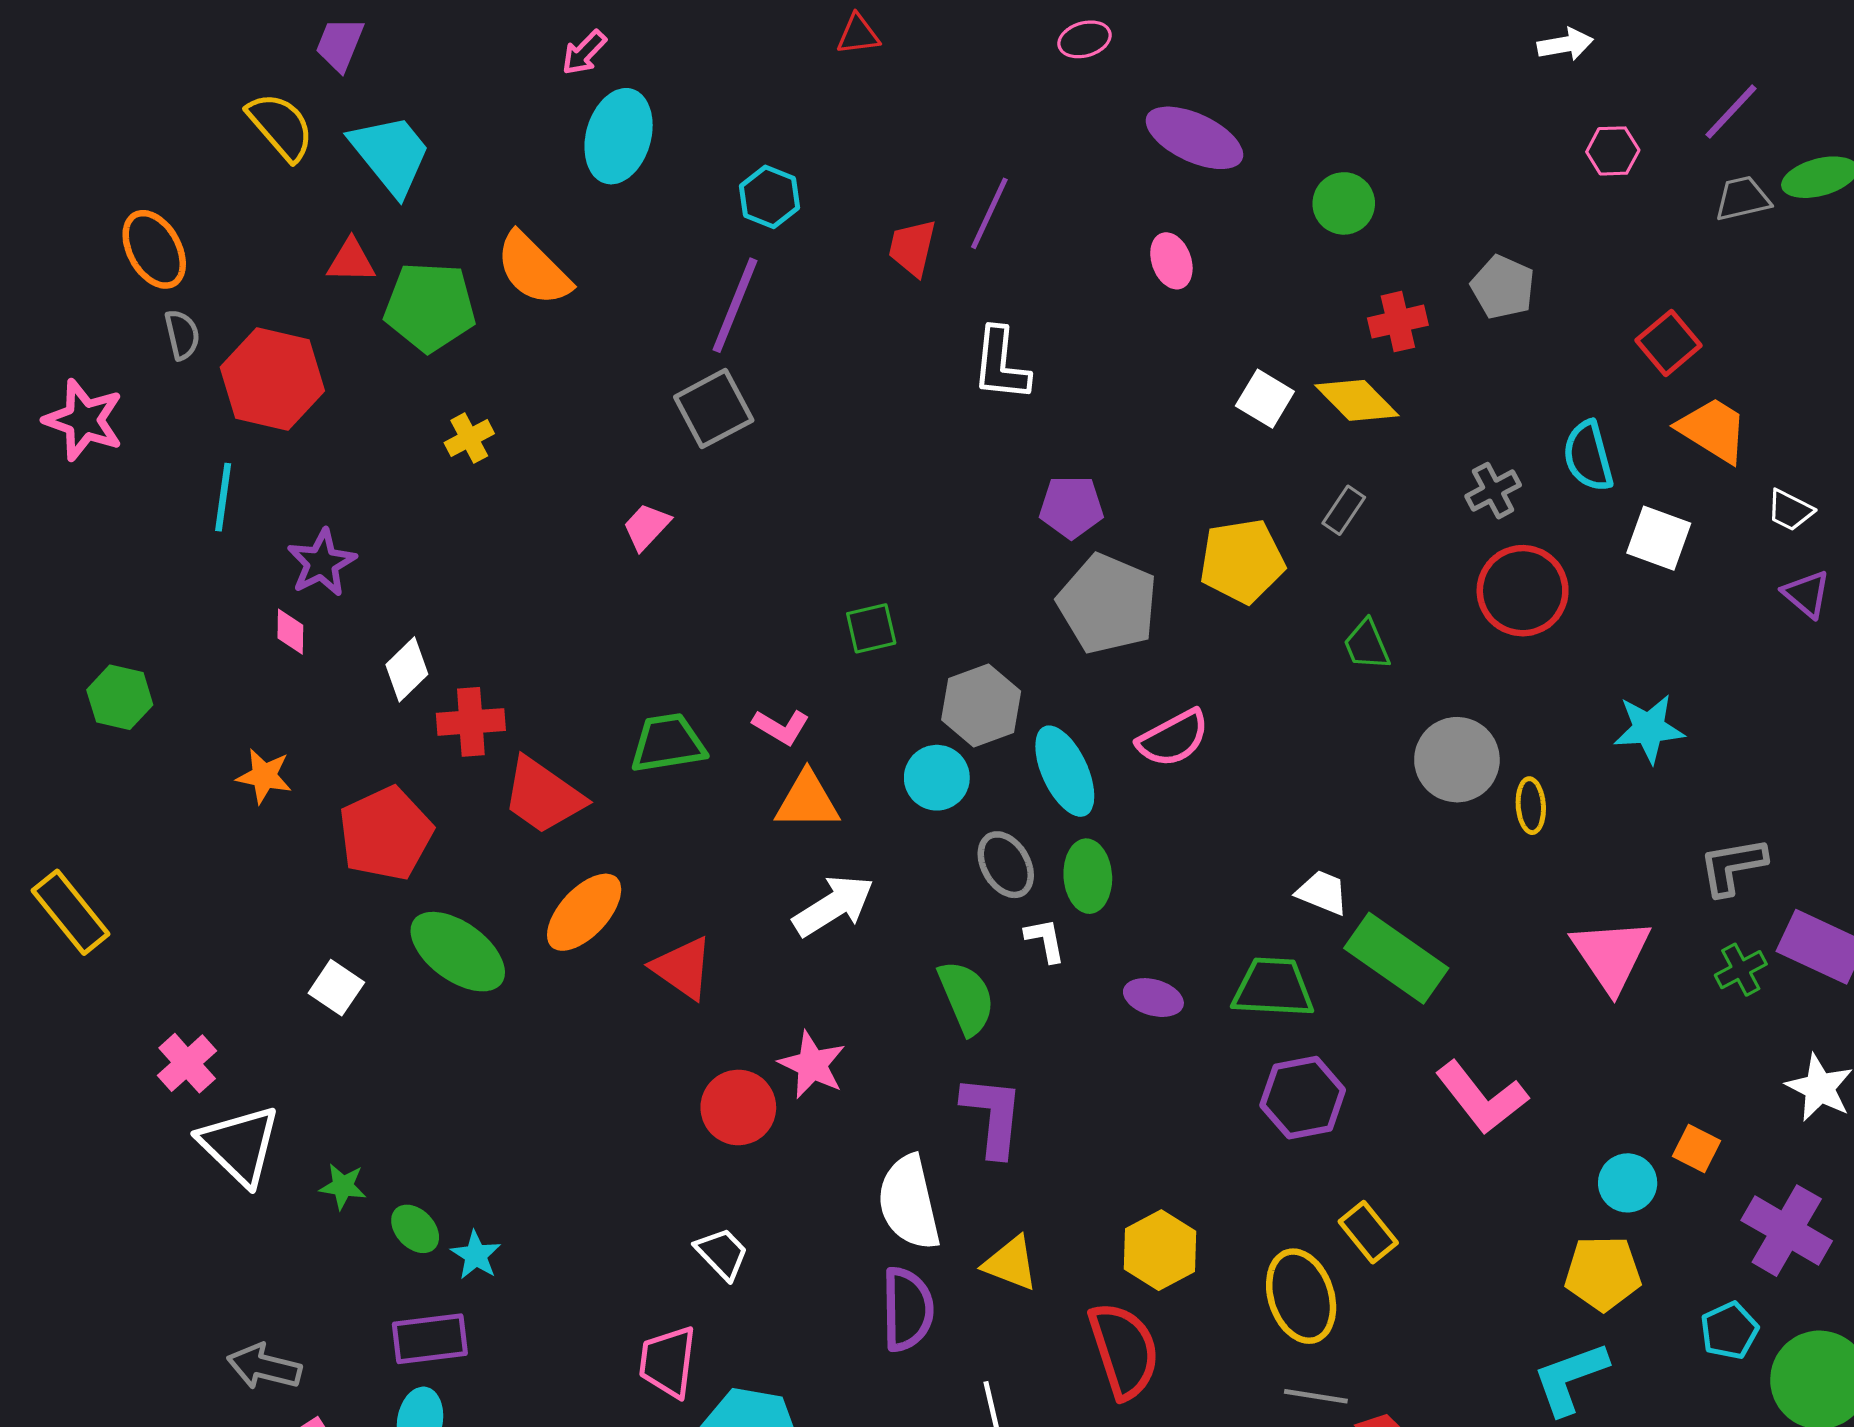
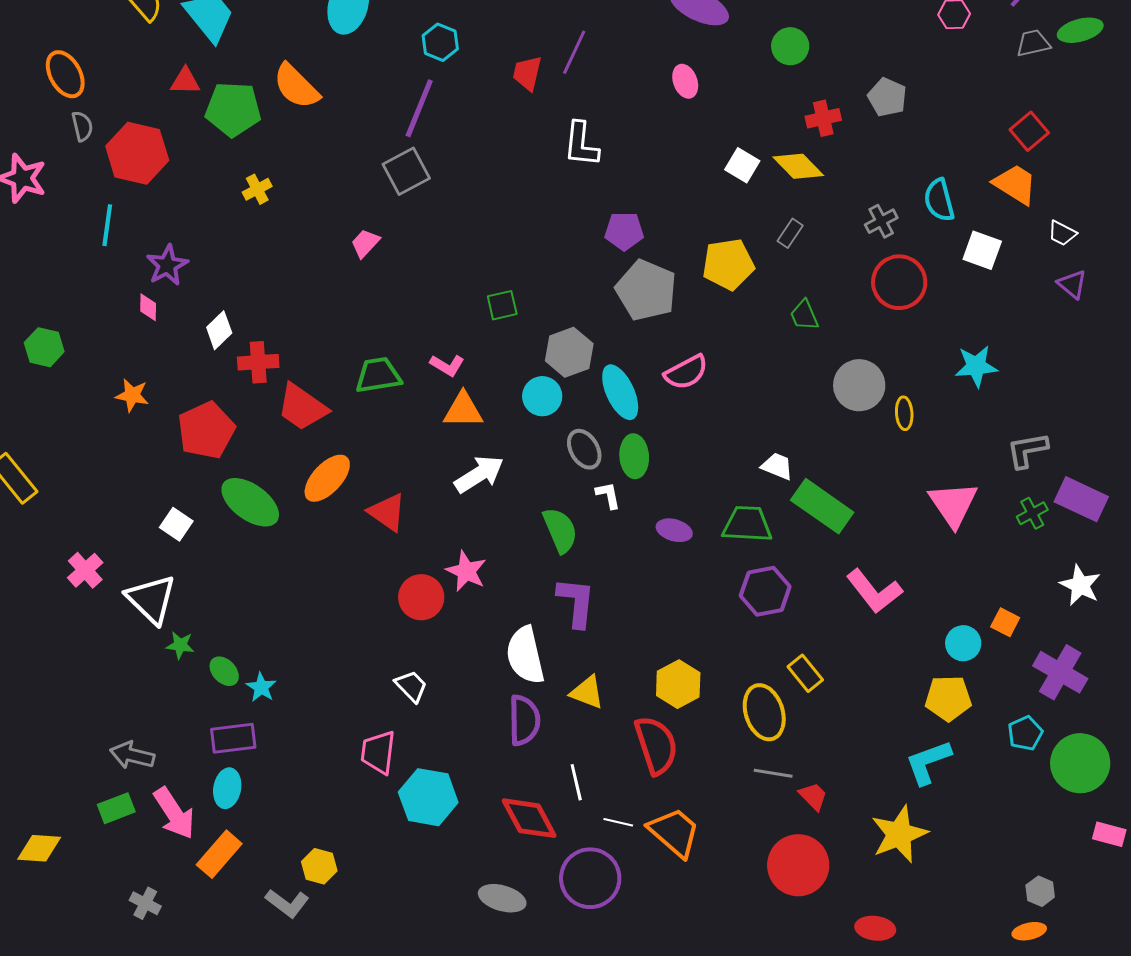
red square: (1669, 343) -> (1029, 131), moved
white triangle: (240, 1145) -> (151, 599), moved

